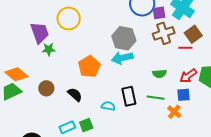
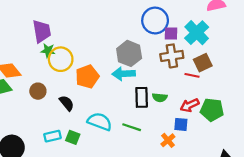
yellow circle: (69, 18) -> (61, 59), moved
black rectangle: (129, 96) -> (142, 97), moved
green line: (156, 98) -> (132, 127), moved
cyan semicircle: (108, 106) -> (100, 122), size x1.6
green square: (86, 125) -> (73, 137), turned 32

